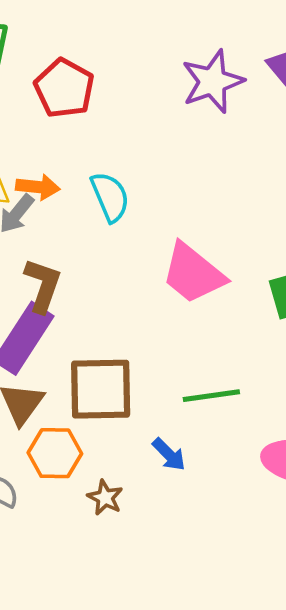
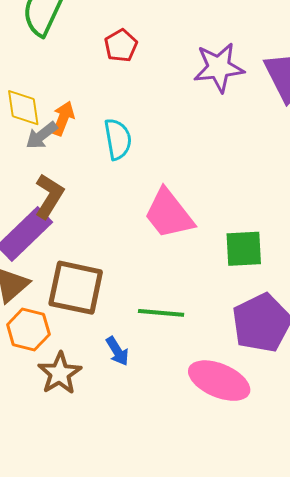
red pentagon: (64, 88) -> (121, 46), moved, size x0.7
orange arrow: (38, 187) -> (63, 118), turned -88
brown star: (105, 498) -> (60, 373), size x1.5

